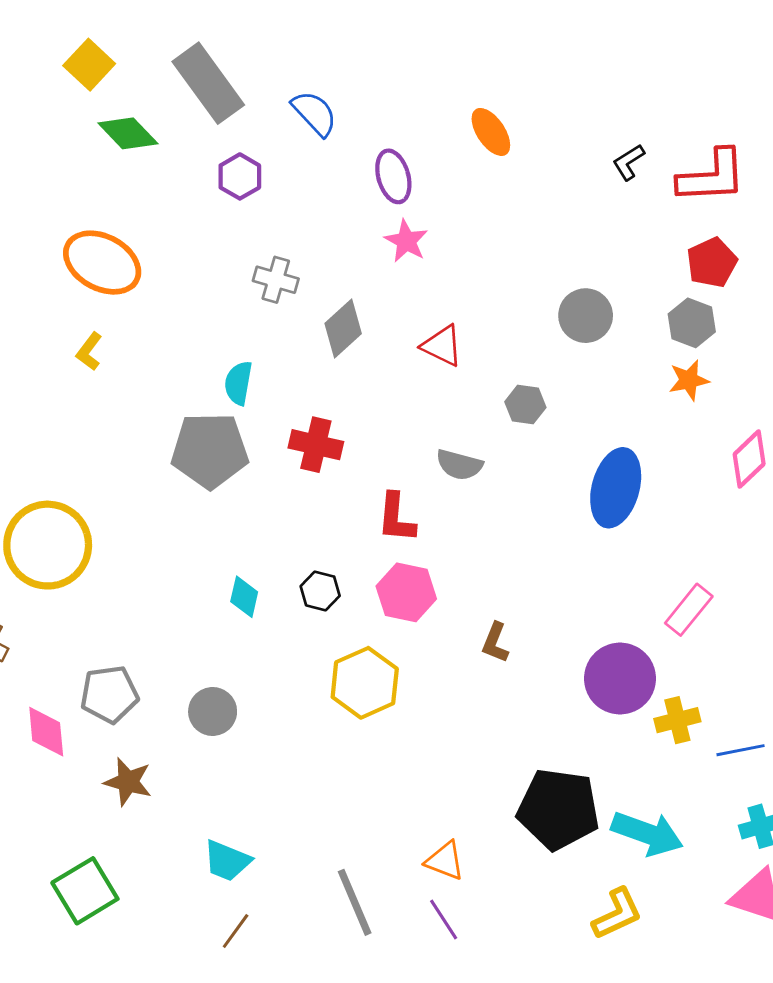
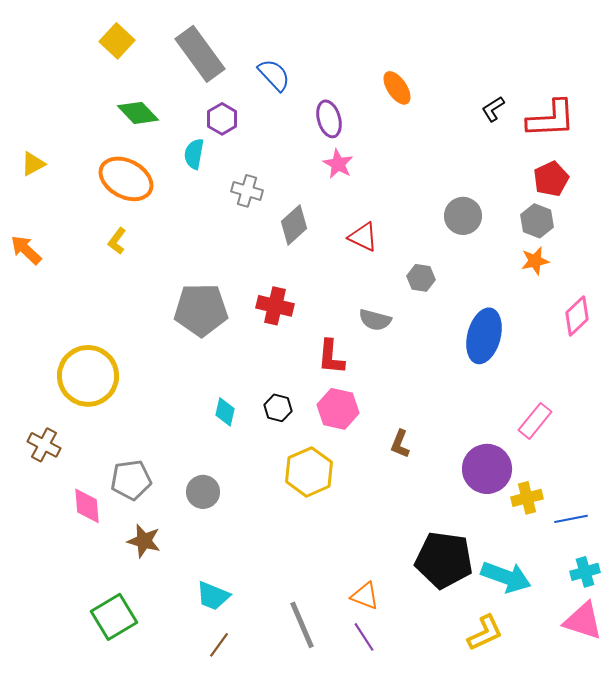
green diamond: (128, 133) -> (138, 113), moved
cyan semicircle: (238, 383) -> (194, 154), moved

